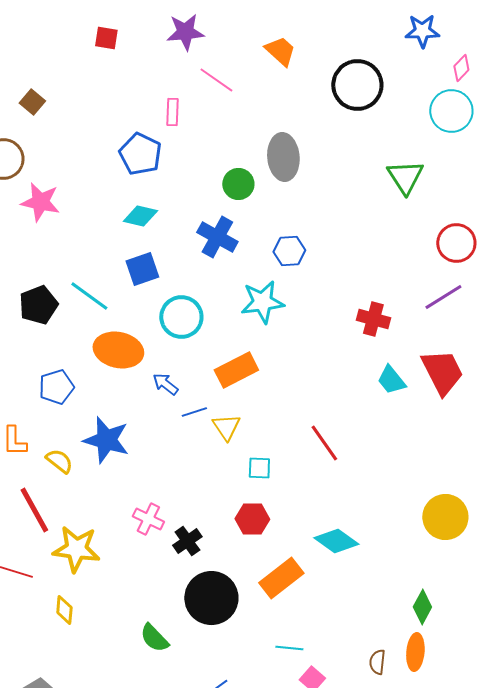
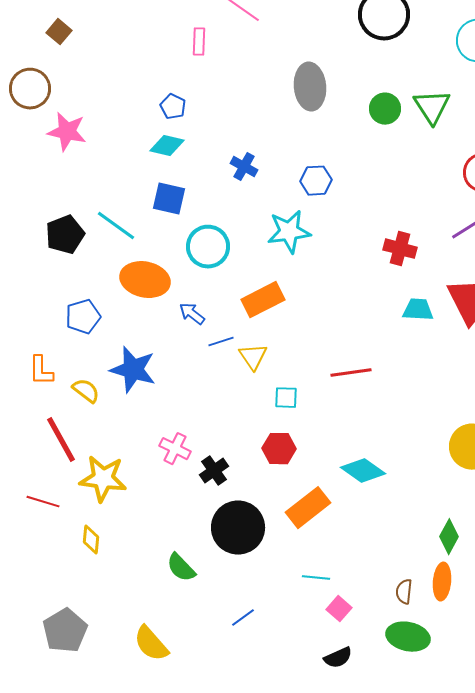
blue pentagon: (140, 154) -> (173, 107), moved, size x0.6
green circle: (238, 184) -> (385, 109), moved
blue cross: (217, 237) -> (244, 167), size x0.7
blue square: (142, 269) -> (169, 199), turned 32
cyan trapezoid: (391, 380) -> (418, 310), turned 132
red line: (324, 443) -> (351, 373), turned -63

